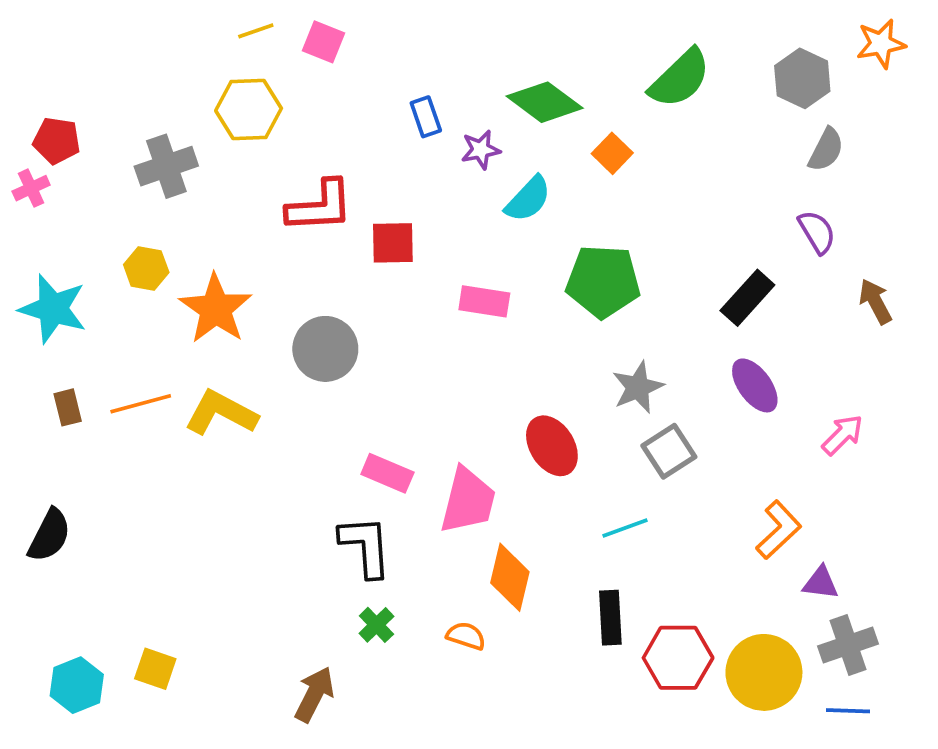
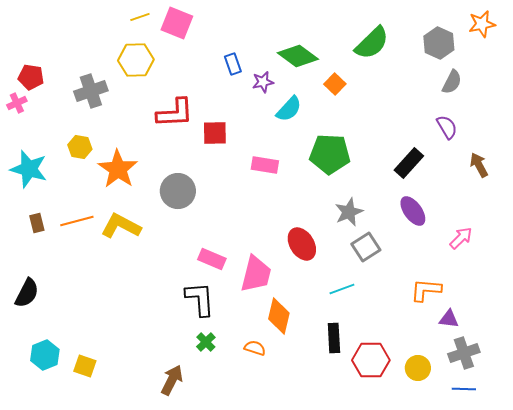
pink square: (323, 42) -> (177, 23), size x1.4
orange L-shape: (779, 530) -> (426, 290), turned -132
yellow circle: (764, 672) -> (418, 368), size x0.6
cyan hexagon: (77, 685) -> (45, 355), moved

